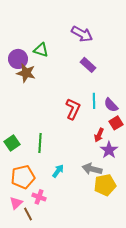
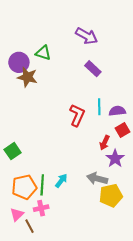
purple semicircle: (111, 105) -> (117, 111), turned 126
green line: (40, 143) -> (42, 185), moved
pink cross: (39, 197) -> (41, 208), turned -32

